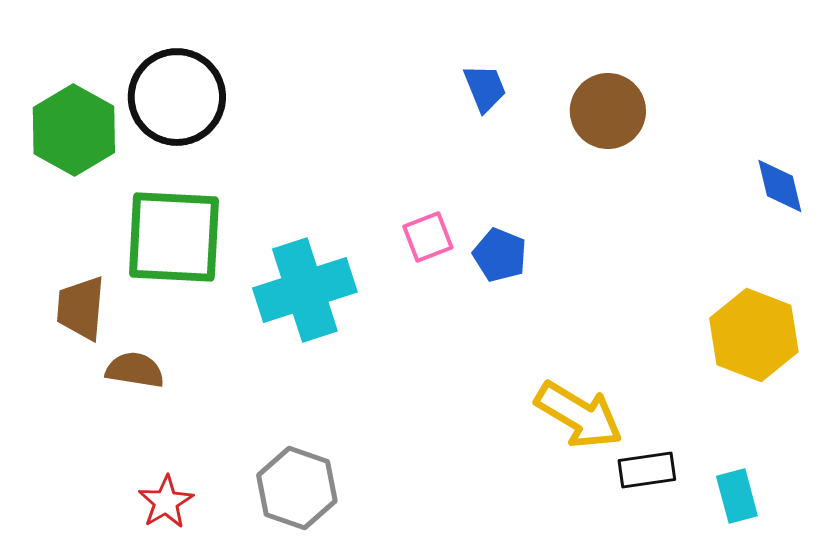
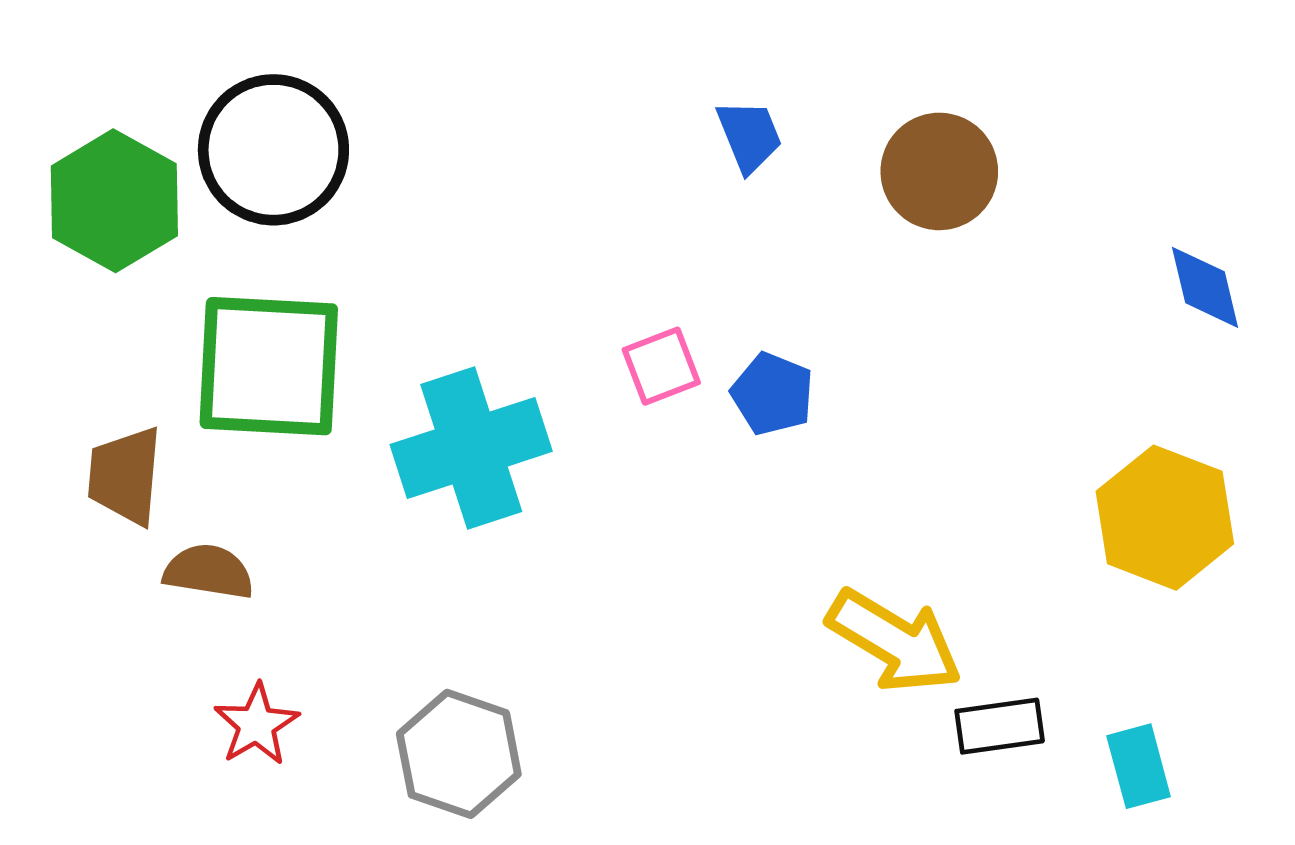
red star: (166, 502) -> (256, 725), moved

